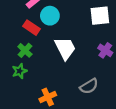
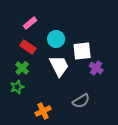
cyan circle: (50, 16) -> (56, 39), moved
white square: (100, 16) -> (82, 51), moved

